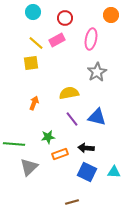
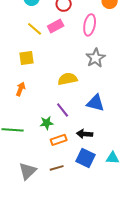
yellow square: (31, 63) -> (27, 58), moved
orange arrow: (34, 103) -> (21, 89), moved
purple line: (72, 119) -> (63, 110), moved
gray triangle: (29, 167) -> (28, 171), moved
brown line: (72, 202) -> (57, 168), moved

